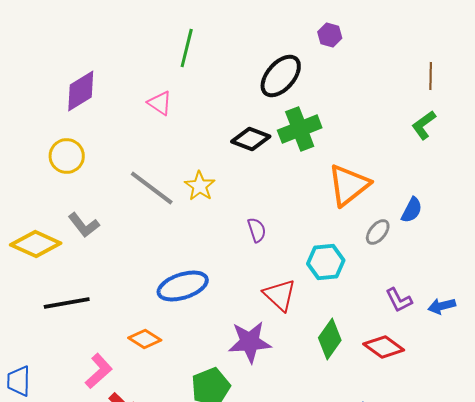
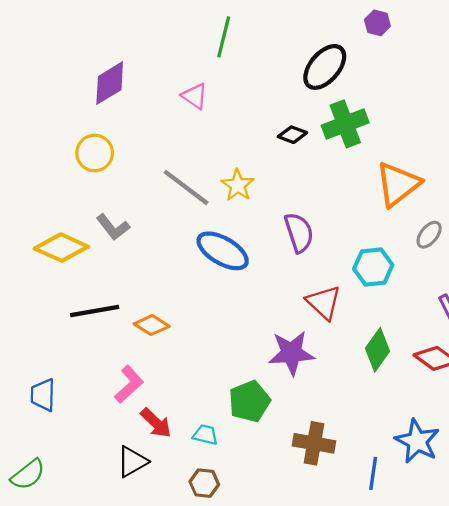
black diamond: (251, 139) -> (292, 135), size x0.7
purple semicircle: (257, 230) -> (299, 233), size x1.5
blue ellipse: (183, 286) -> (223, 251), moved, turned 48
orange diamond: (145, 339) -> (152, 325), moved

